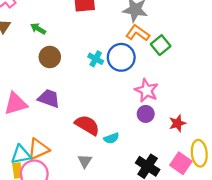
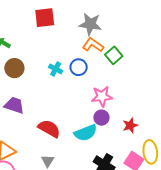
blue circle: (121, 57) -> (79, 67), size x0.7
pink star: (147, 90) -> (102, 96), turned -30
cyan semicircle: (111, 138) -> (86, 133), moved, size x1.6

